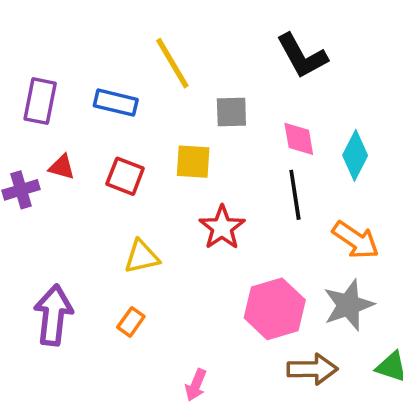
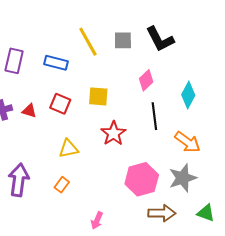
gray square: (231, 112) -> (123, 40), moved
pink diamond: (299, 139) -> (146, 80), moved, turned 55
red triangle: (62, 167) -> (29, 111), moved

